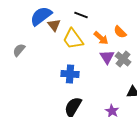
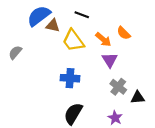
brown triangle: (54, 25) -> (53, 26), turned -40
gray cross: (123, 59) -> (118, 87), moved

